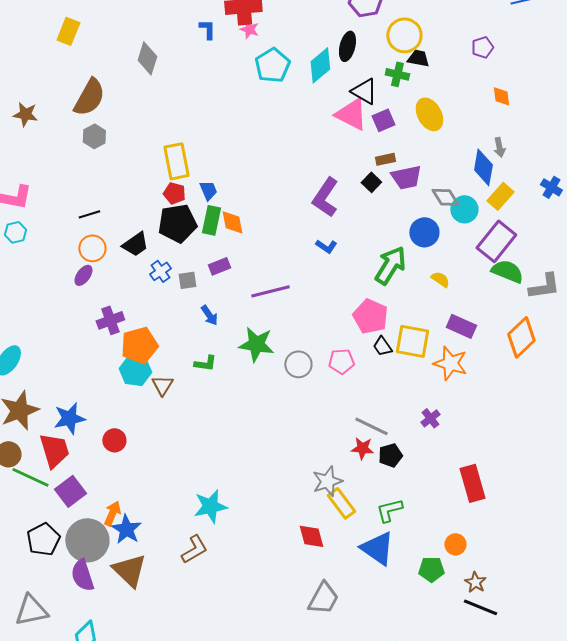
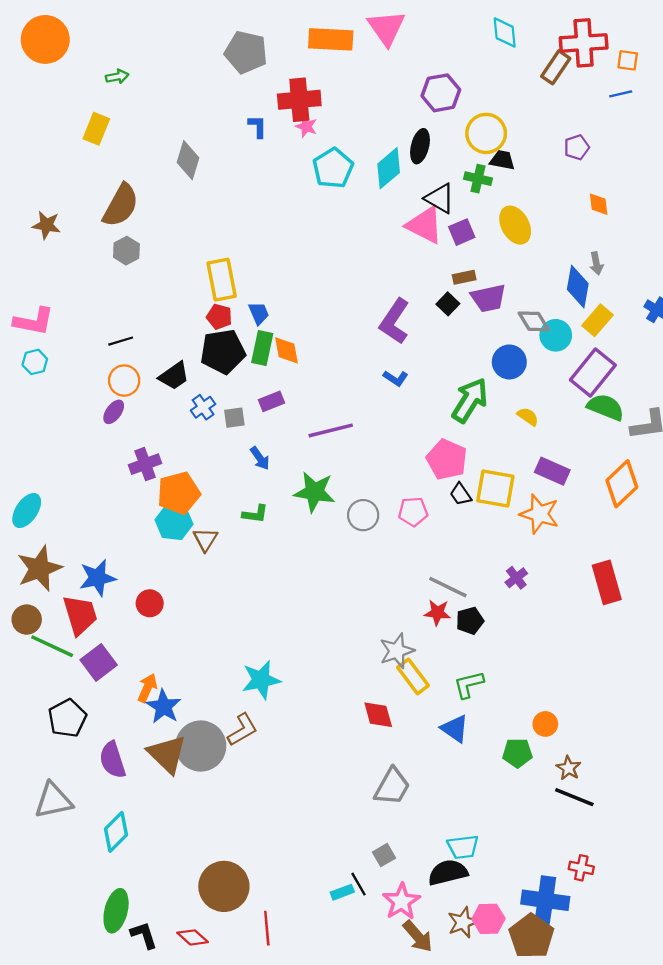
red rectangle: (472, 483) -> (607, 582), moved
gray circle: (87, 540) -> (201, 746), moved
blue triangle: (377, 548) -> (455, 729), size x0.7

